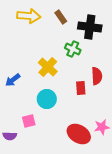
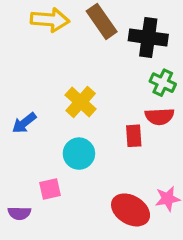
brown rectangle: (61, 17) -> (102, 21), size x1.5
green cross: (73, 49) -> (163, 83), moved
red semicircle: (97, 76) -> (160, 116), turned 90

